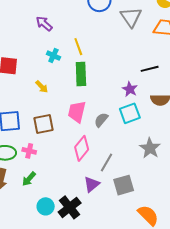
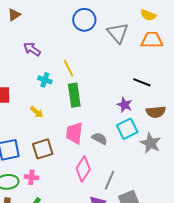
black line: (150, 69) -> (142, 82), turned 42
gray semicircle: (101, 120) -> (99, 138), turned 84
gray star: (150, 148) -> (151, 143), moved

